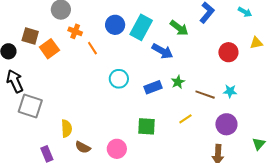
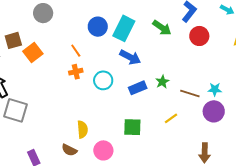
orange cross: (75, 31) -> (76, 72), moved, turned -32
brown square: (30, 36) -> (13, 40), turned -30
blue arrow: (162, 51) -> (130, 57), moved
red circle: (228, 52) -> (199, 36), moved
purple circle: (226, 124) -> (214, 111), moved
yellow semicircle: (67, 128) -> (82, 129), moved

